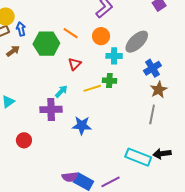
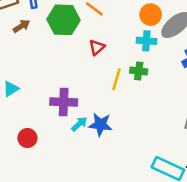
orange circle: (101, 36) -> (151, 15), moved
yellow line: (92, 88) -> (116, 79), turned -60
cyan arrow: (61, 91) -> (79, 124), moved

